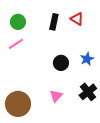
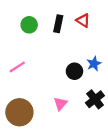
green circle: (18, 22) -> (29, 25), moved
pink line: (16, 44) -> (17, 67), moved
black circle: (61, 63) -> (74, 71), moved

